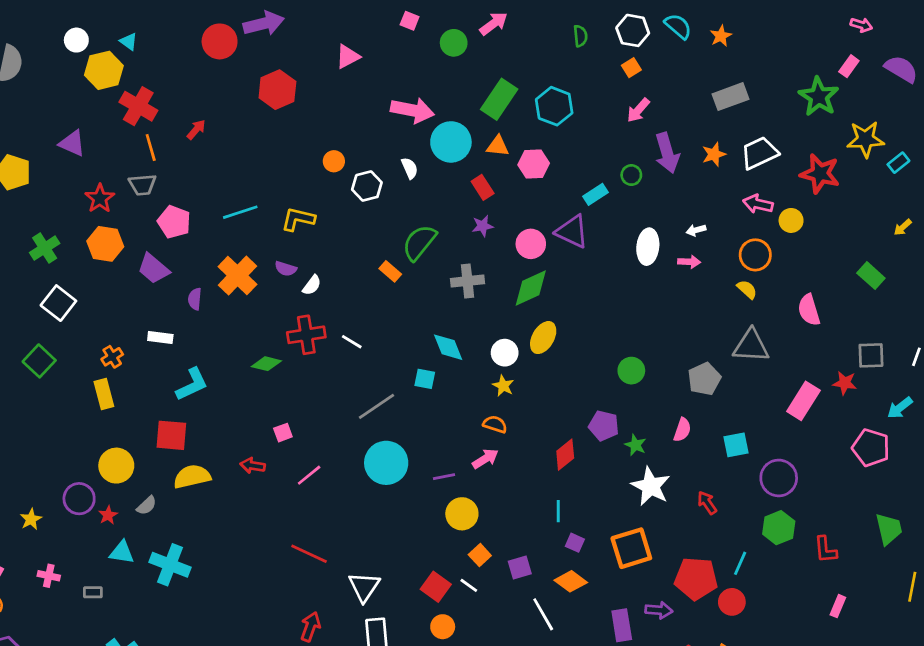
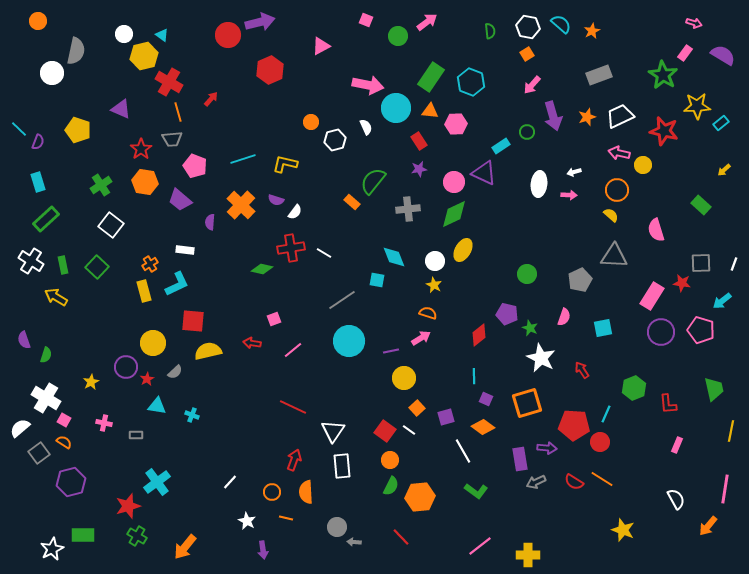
cyan L-shape: (192, 384) -> (177, 284), moved
purple circle: (779, 478) -> (661, 332), moved
cyan cross: (170, 565) -> (192, 415), size x0.5

